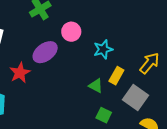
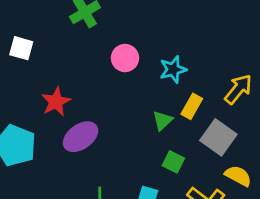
pink circle: (71, 32) -> (125, 58), moved
purple ellipse: (45, 52) -> (81, 137), moved
green triangle: (96, 86) -> (163, 121), turned 49

